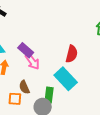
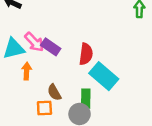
red semicircle: (72, 54) -> (86, 54), moved
pink arrow: (32, 61) -> (34, 42), moved

